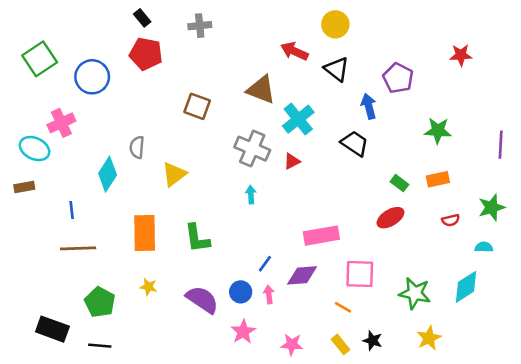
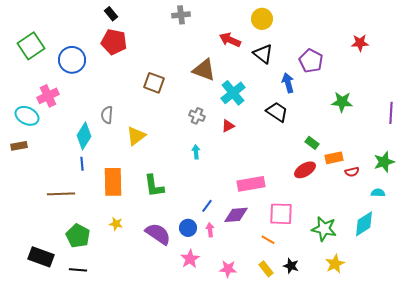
gray cross: (200, 26) -> (181, 15), moved
gray cross: (252, 149) -> (197, 116), size x0.6
orange rectangle: (438, 179) -> (334, 158), moved
blue line: (72, 210) -> (82, 164), moved

